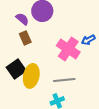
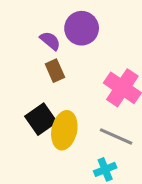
gray line: (64, 80) -> (116, 136), turned 30

